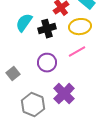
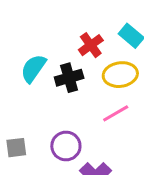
purple circle: (47, 63) -> (66, 146), moved
gray square: (13, 74) -> (16, 148), turned 32

